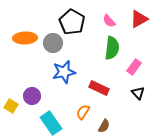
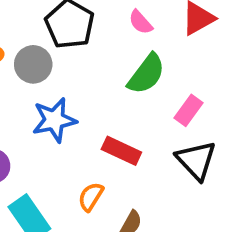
green semicircle: (112, 48) -> (146, 74), turned 30
black triangle: (138, 93) -> (196, 160), size x1.6

